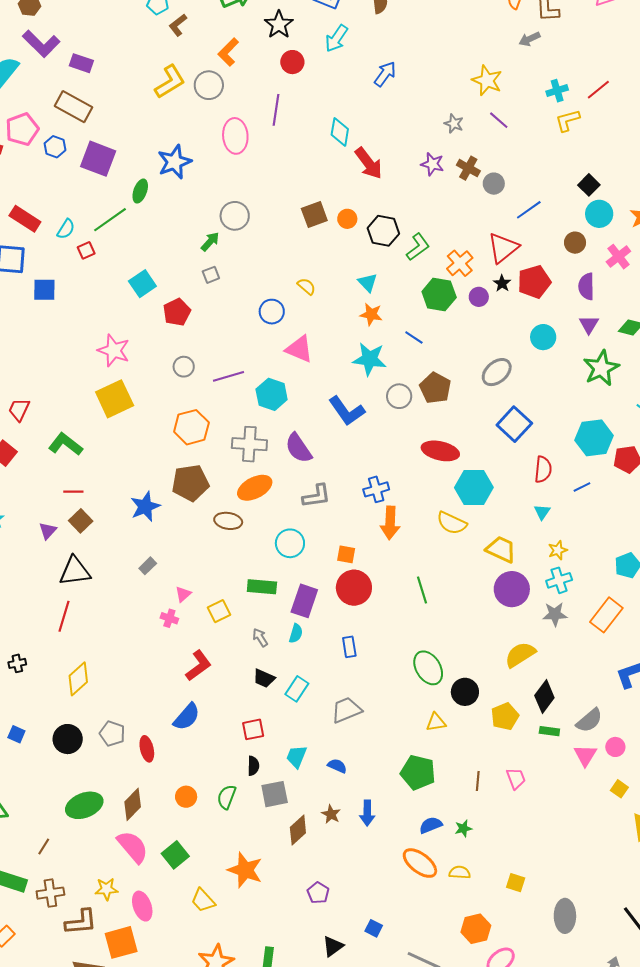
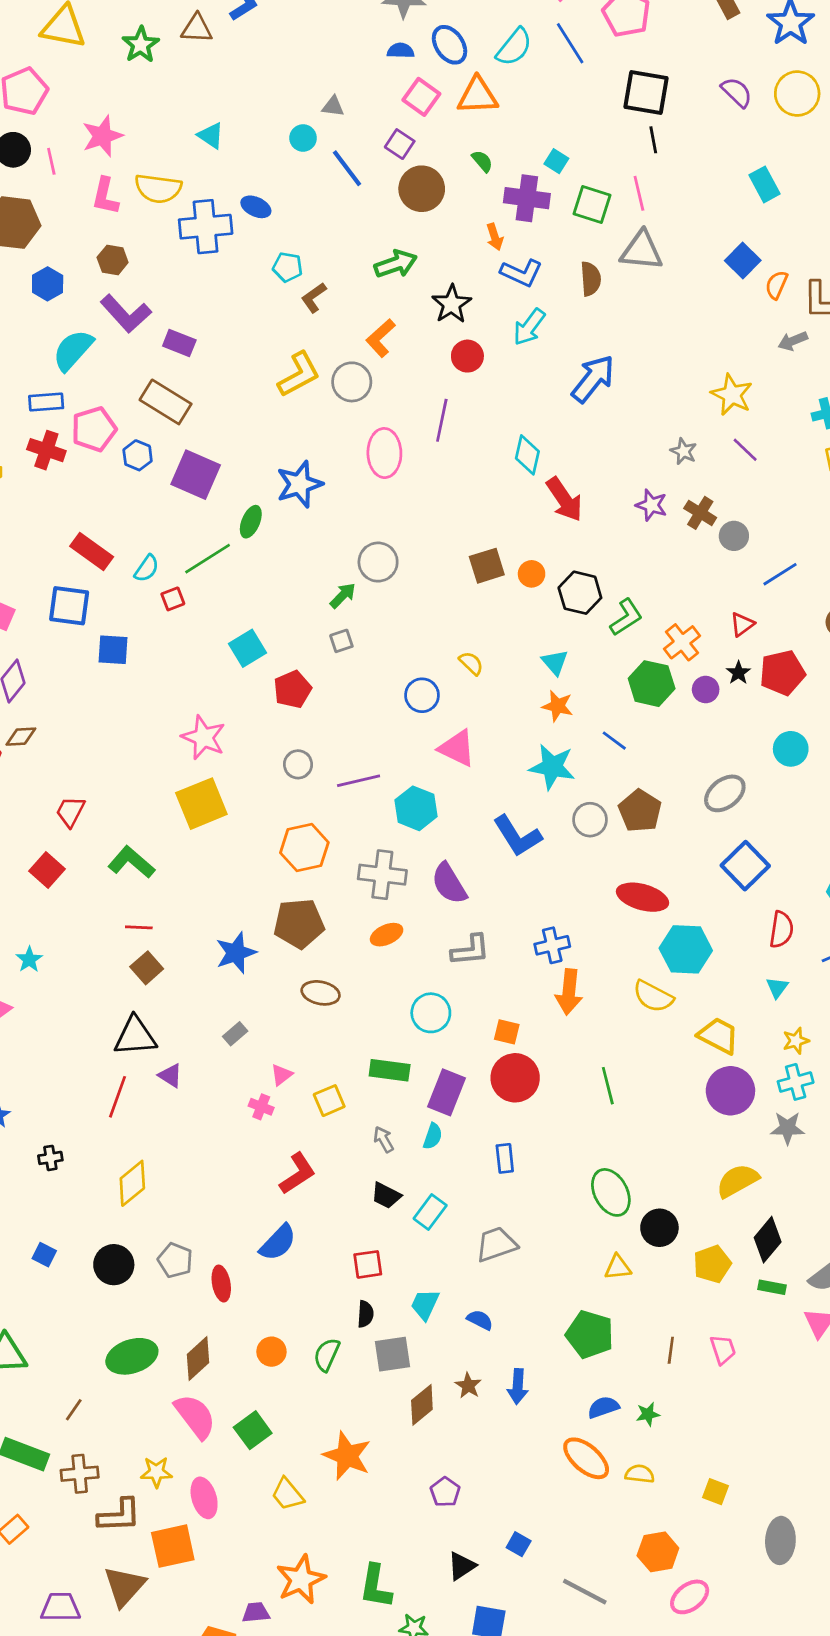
blue arrow: (385, 74) -> (593, 379), size x1.4
red triangle: (503, 248) -> (742, 624), size x0.6
orange ellipse: (255, 488) -> (387, 935), size x0.7
brown ellipse: (228, 521) -> (321, 993), moved
purple triangle: (48, 531) -> (170, 1075), moved, turned -42

